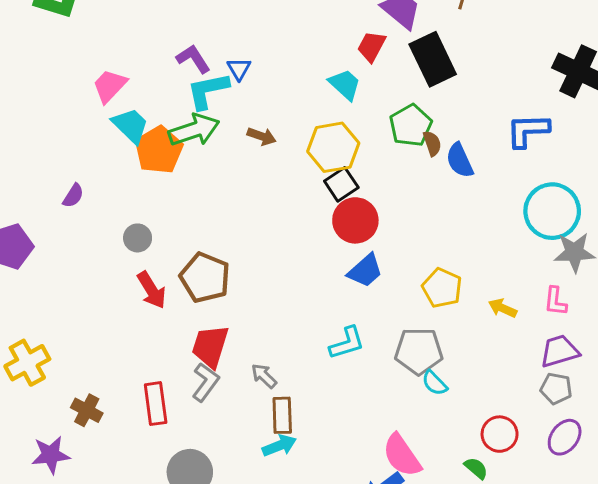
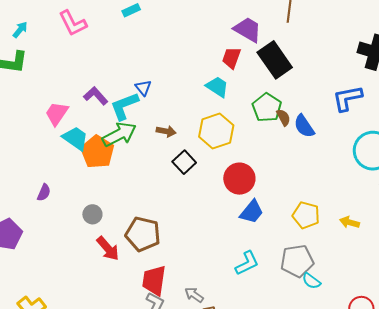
purple L-shape: (193, 59) -> (96, 96), moved
black square: (341, 184) -> (184, 162), moved

